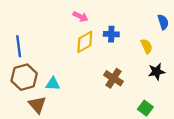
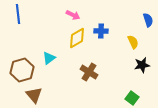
blue line: (19, 46) -> (18, 14), moved
brown cross: (113, 78) -> (89, 72), moved
cyan triangle: (53, 84) -> (49, 58), moved, turned -40

